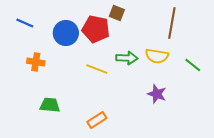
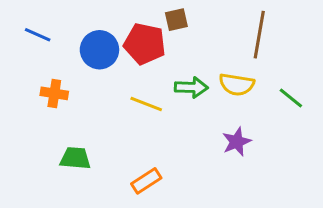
brown square: (117, 13) -> (176, 20), turned -35
purple star: (157, 94) -> (237, 142), turned 30

